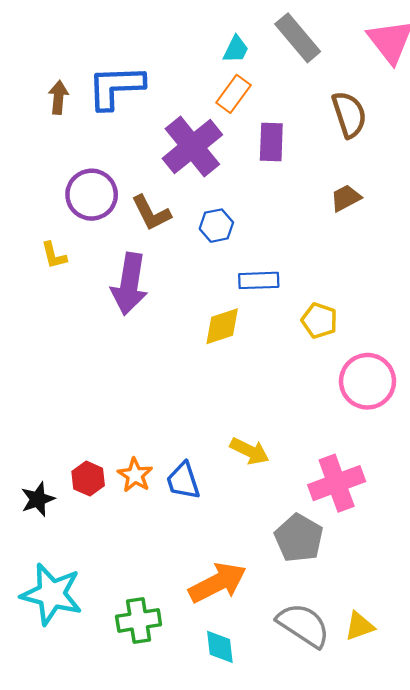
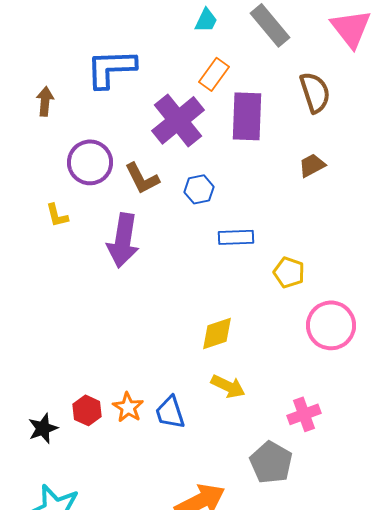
cyan trapezoid: (236, 49) -> (206, 20), moved
brown arrow: (58, 97) -> (45, 101), moved
purple rectangle: (271, 142) -> (247, 116), size x1.4
yellow diamond: (222, 326) -> (217, 333), moved
pink cross: (337, 483) -> (304, 414), size x0.7

